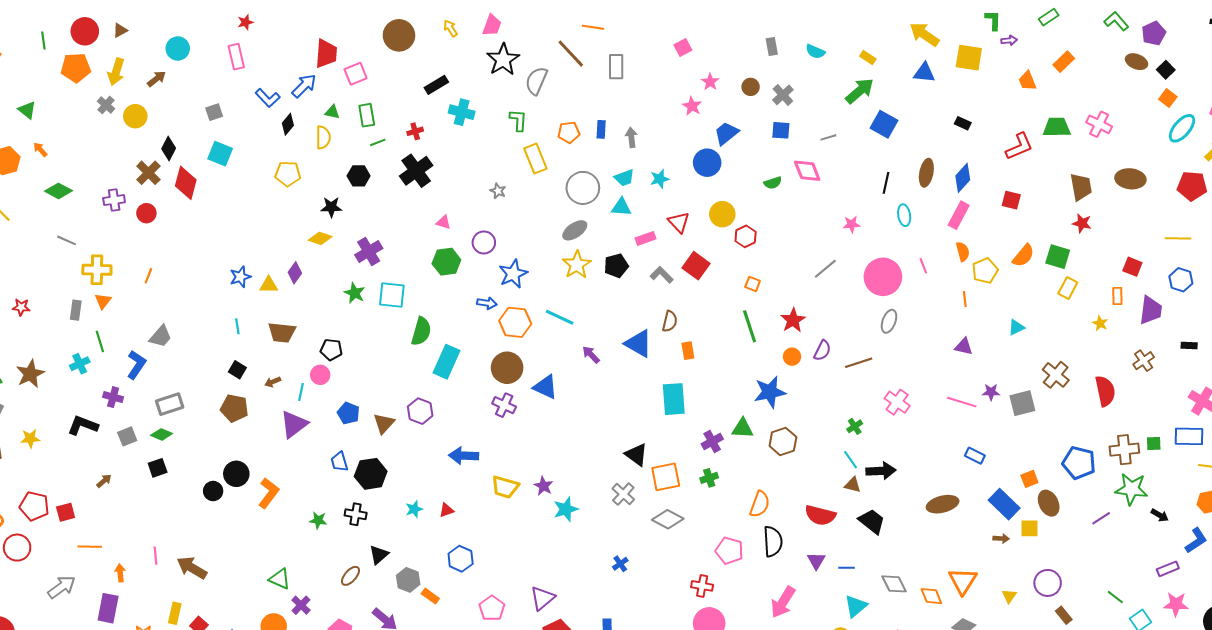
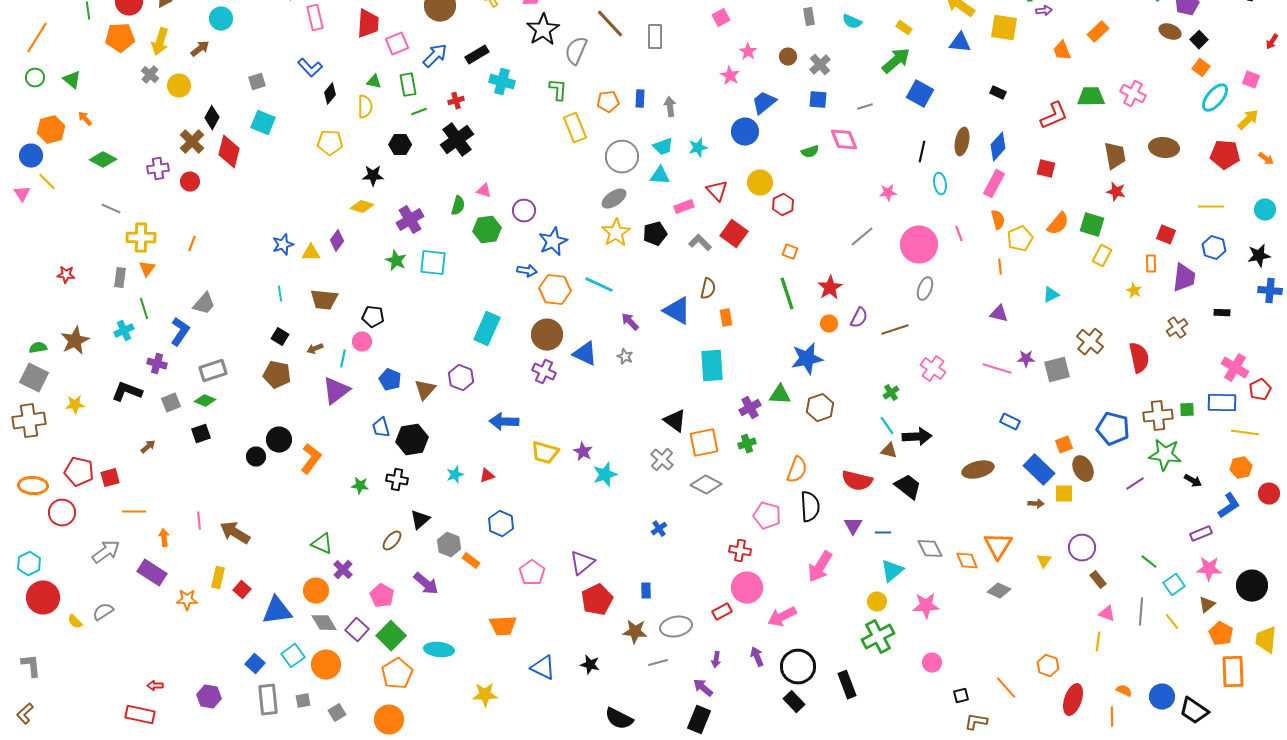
pink rectangle: (236, 57) -> (315, 18), moved
blue arrow: (304, 86) -> (435, 56), moved
gray star: (498, 191) -> (625, 357), moved
green semicircle: (421, 331) -> (458, 206), moved, size x0.7
purple rectangle: (108, 608) -> (152, 573), turned -68

